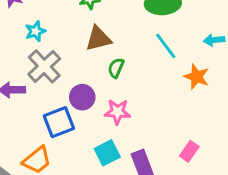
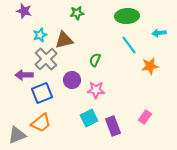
brown triangle: (98, 39) -> (64, 40), moved
cyan arrow: (214, 40) -> (159, 33), moved
orange star: (196, 77) -> (150, 66), turned -30
blue square: (59, 122) -> (42, 93), moved

